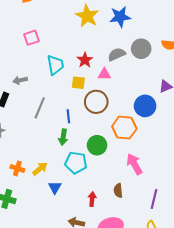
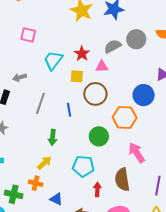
pink square: (32, 38) -> (28, 35), turned 35
cyan trapezoid: (55, 65) -> (53, 60), turned -130
green arrow: (63, 137) -> (53, 137), moved
cyan pentagon: (76, 163) -> (83, 166), moved
orange cross: (17, 168) -> (36, 183), moved
blue triangle: (55, 187) -> (56, 199), moved, turned -32
brown semicircle: (118, 191) -> (122, 180), size x1.6

